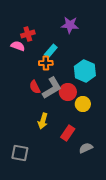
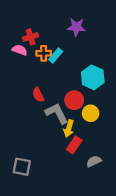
orange cross: (46, 63) -> (44, 53), moved
gray L-shape: (52, 88) -> (57, 113), moved, turned -85
yellow arrow: (43, 121) -> (69, 129), moved

